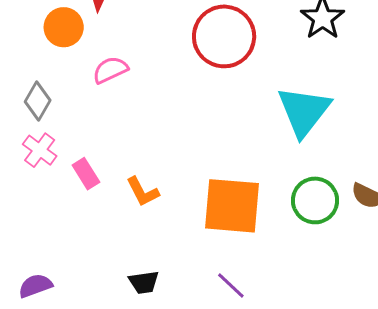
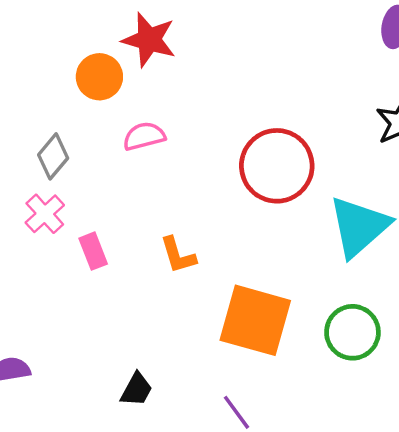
red circle: (224, 36) -> (277, 166), moved
orange L-shape: (143, 192) -> (178, 255), moved
black trapezoid: (144, 282) -> (136, 390), turned -64

